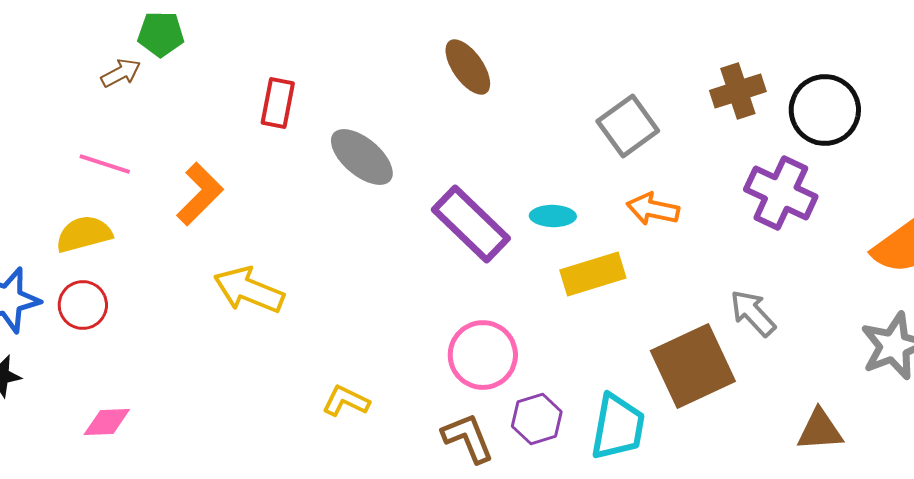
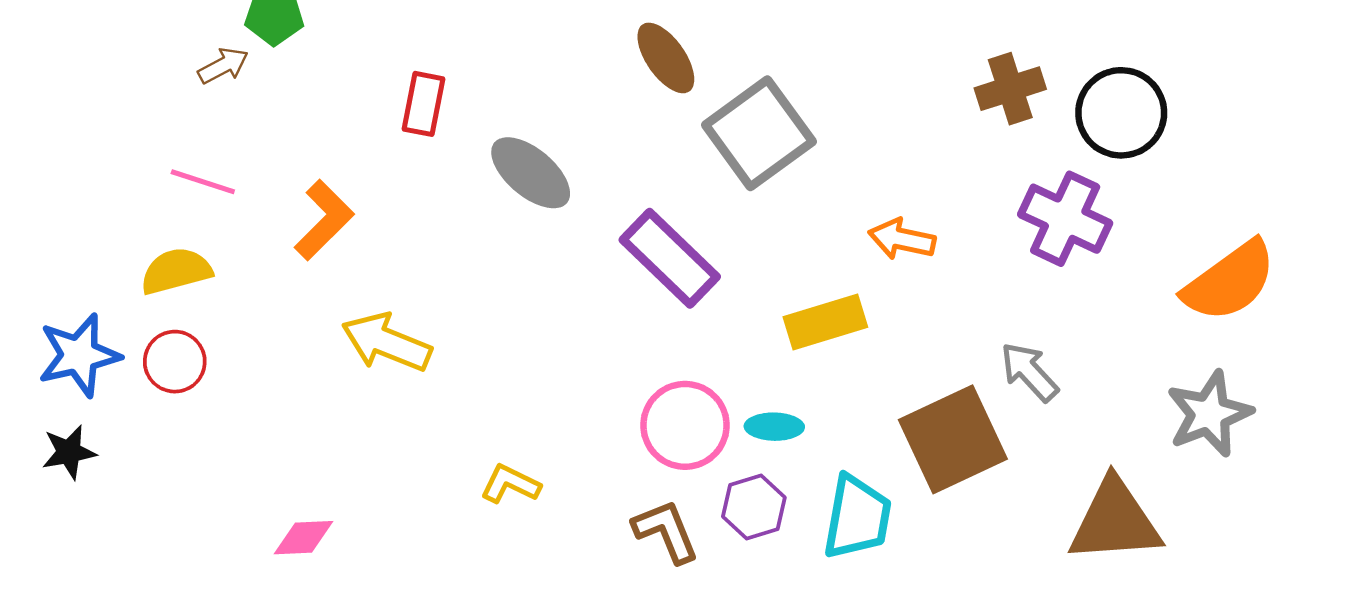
gray square: (628, 126) -> (759, 133), moved, size x1.4
cyan ellipse: (553, 216) -> (774, 427), moved
pink diamond: (107, 422) -> (304, 538), moved
brown triangle: (820, 430) -> (1115, 521), size x1.6

